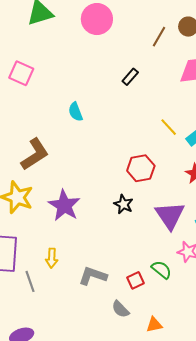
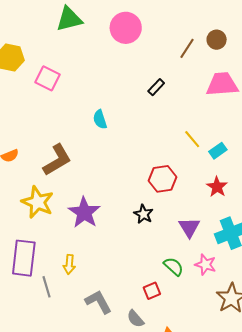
purple triangle: (170, 215) -> (189, 227), size x0.7
green semicircle: (161, 270) -> (174, 266), moved
gray L-shape: (93, 276) -> (98, 302), moved, turned 40

